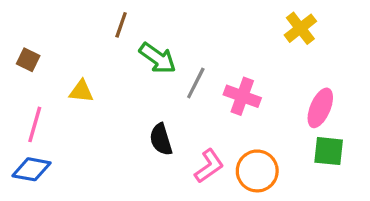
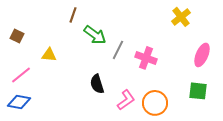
pink ellipse: (320, 108) -> (202, 55), moved
pink line: (35, 124) -> (21, 75), turned 35

